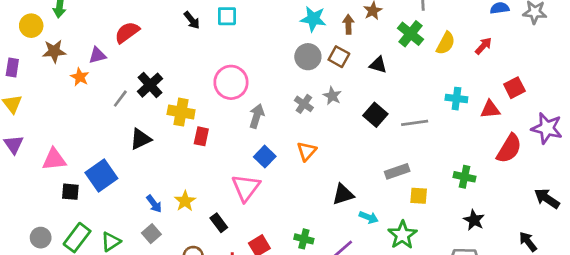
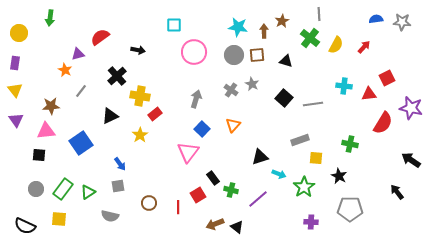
black arrow: (192, 20) -> (138, 50), moved, turned -40
yellow circle: (31, 26) -> (19, 33), moved
brown star: (54, 51) -> (51, 106), moved
brown square: (339, 57) -> (257, 55), turned -35
pink circle: (231, 82) -> (194, 52), moved
gray line: (120, 99) -> (81, 91), moved
red rectangle: (201, 136) -> (155, 114), turned 40
black square: (70, 192) -> (39, 155), moved
yellow star: (185, 201) -> (140, 135), moved
black star: (474, 220) -> (339, 176), moved
black rectangle: (219, 223) -> (213, 178), moved
gray square: (151, 234) -> (118, 186), turned 32

